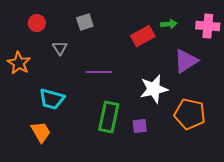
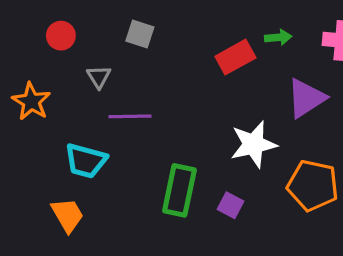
gray square: (85, 22) -> (140, 34), turned 36
purple line: (99, 72) -> (130, 116), moved
purple square: (140, 126) -> (230, 205), turned 35

